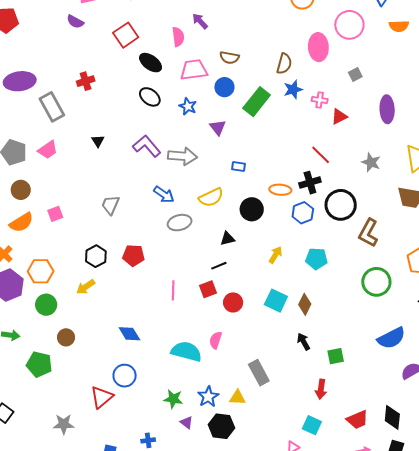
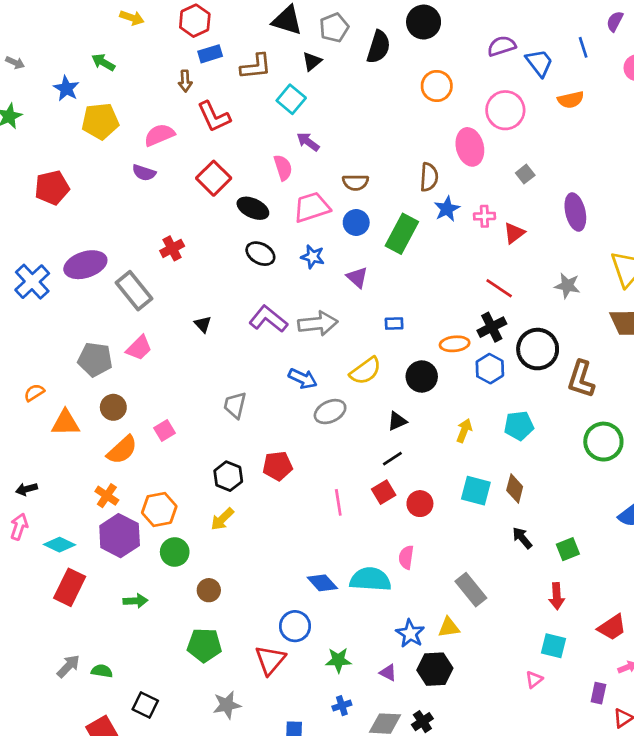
blue diamond: (129, 334) -> (322, 583), moved
green pentagon: (39, 364) -> (204, 645), moved
green star: (173, 399) -> (338, 660), moved

